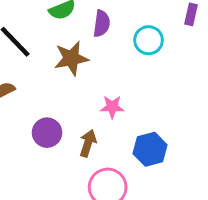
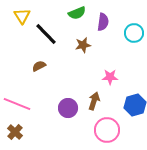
brown star: (71, 58) -> (83, 45), size x0.7
purple circle: (47, 133) -> (68, 108), moved

